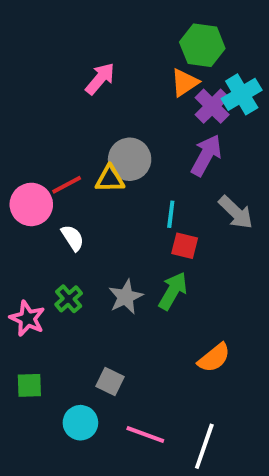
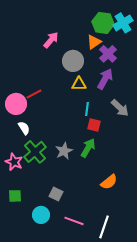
cyan cross: (242, 94) -> (123, 23), moved
gray circle: (130, 159) -> (73, 61), moved
yellow triangle: (110, 179) -> (79, 84), moved
white semicircle: (73, 238) -> (24, 128), moved
green cross: (69, 299) -> (35, 152), size x1.6

